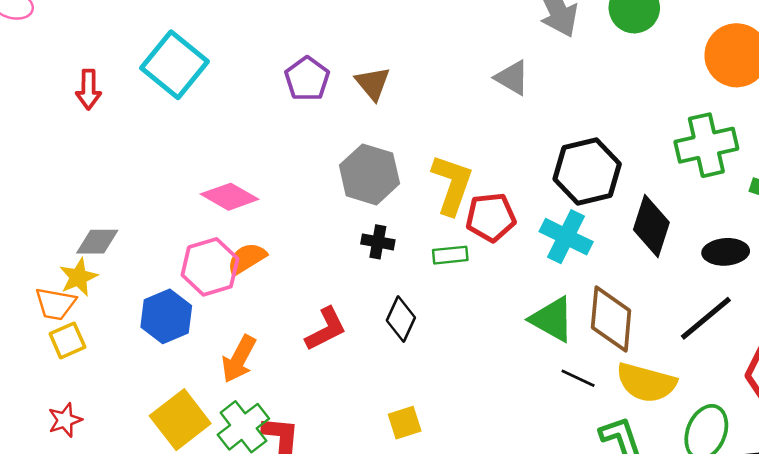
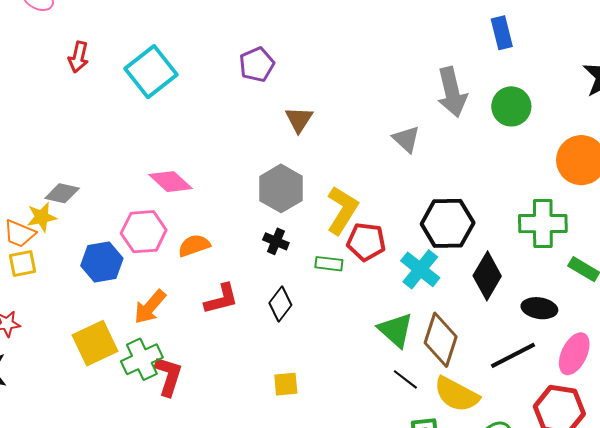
purple pentagon: (307, 79) -> (257, 65), moved
red arrow: (88, 90) -> (78, 57), moved
orange semicircle: (247, 259) -> (194, 245), moved
yellow square: (405, 423) -> (286, 384), moved

